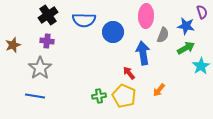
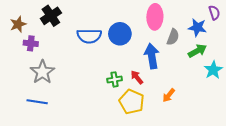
blue semicircle: (84, 20) -> (89, 36), moved
purple cross: (47, 41) -> (31, 43), moved
brown star: (13, 45) -> (18, 24), moved
green cross: (99, 96) -> (115, 79), moved

